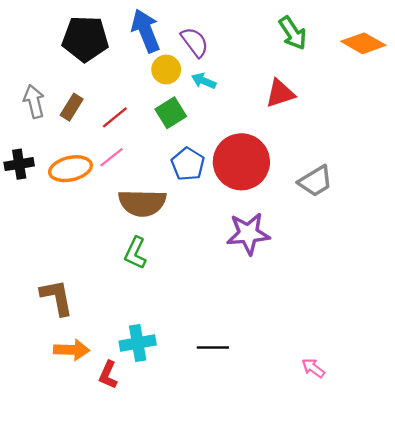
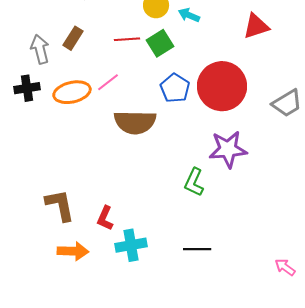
gray arrow: (34, 101) -> (40, 49), moved
red line: (115, 117) -> (127, 39), moved, turned 35
green L-shape: (135, 253) -> (194, 182), moved
red L-shape: (108, 375) -> (105, 218), moved

